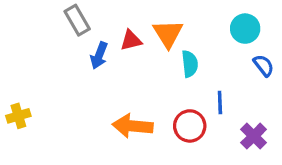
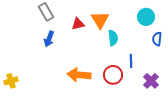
blue arrow: (99, 55) -> (49, 39), moved
blue semicircle: (264, 66) -> (157, 39), turned -136
yellow cross: (18, 116) -> (11, 81), moved

